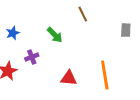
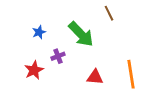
green arrow: (55, 35) -> (81, 34), size x1.6

